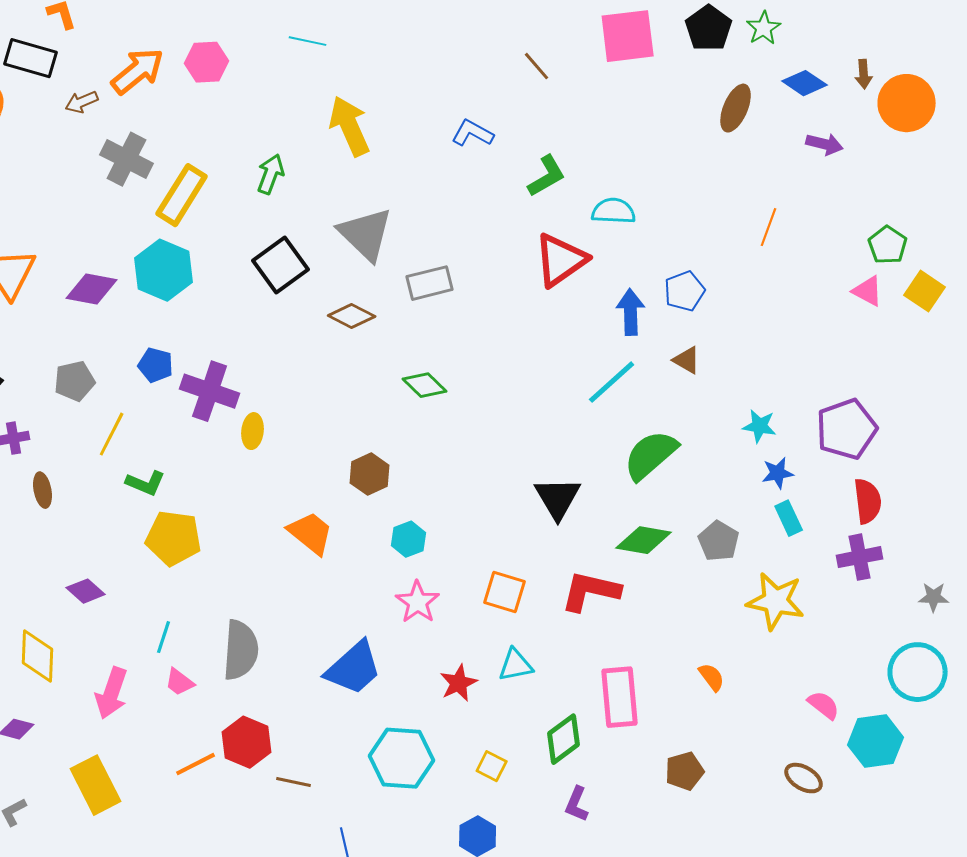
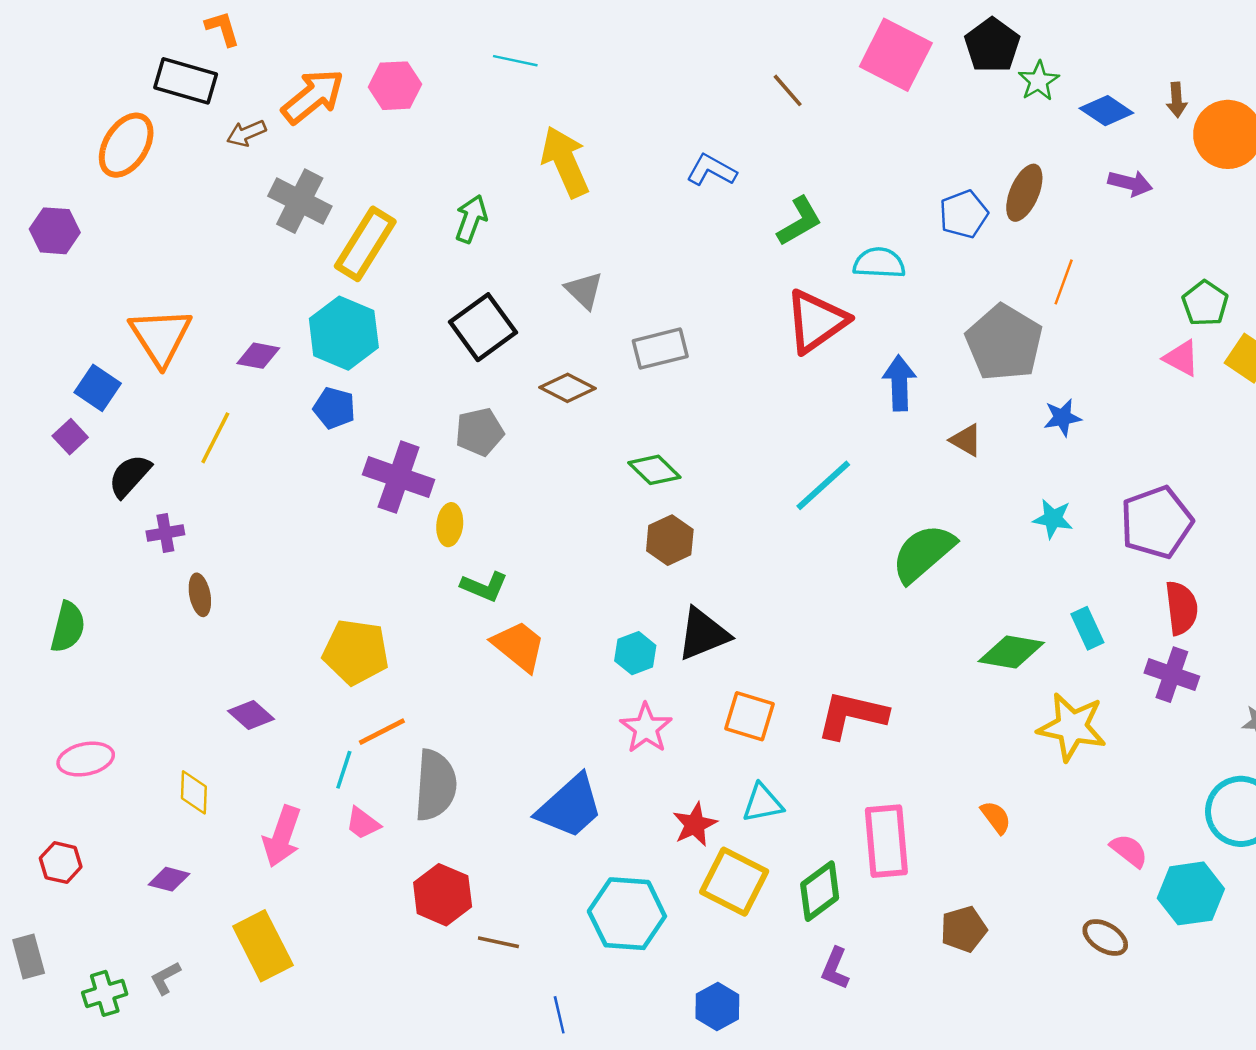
green star: (764, 28) -> (1039, 81), moved
pink square: (628, 36) -> (896, 55), turned 34
brown ellipse: (736, 108) -> (1024, 193), moved
gray triangle: (366, 234) -> (584, 290), size x0.6
purple diamond: (92, 289) -> (258, 356), size x0.7
blue pentagon: (685, 291) -> (964, 214), moved
blue pentagon: (156, 365) -> (334, 408), moved
gray pentagon: (75, 381) -> (479, 432), moved
cyan line: (612, 382) -> (823, 485), moved
yellow line: (112, 434) -> (215, 438), moved
blue star: (778, 473) -> (1062, 418), moved
brown hexagon: (370, 474) -> (670, 540), moved
green L-shape: (146, 483) -> (484, 587), moved
black triangle: (558, 498) -> (703, 634), moved, turned 39
green diamond: (644, 540) -> (1011, 652), moved
gray pentagon: (719, 541) -> (1004, 343), moved, size x1.6
purple cross: (860, 557) -> (1172, 675), turned 30
yellow diamond: (38, 656) -> (194, 792), size x0.7
orange line: (196, 764) -> (382, 732), moved
yellow square: (492, 766) -> (734, 882), moved, size x1.8

